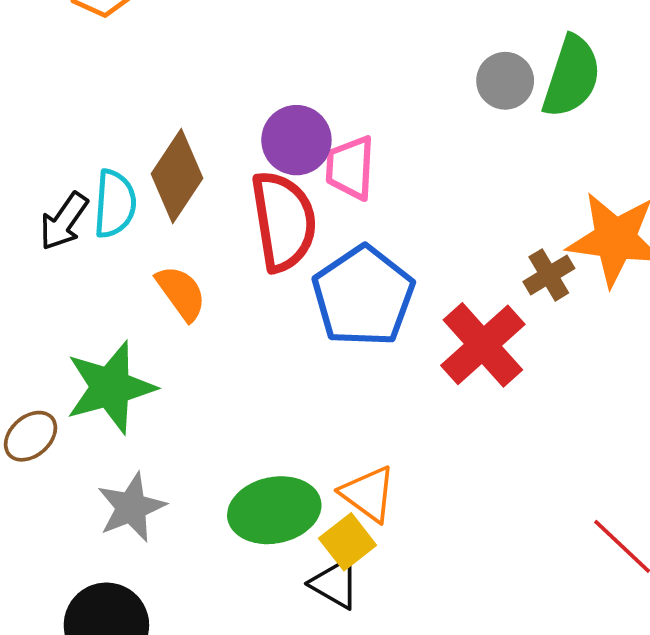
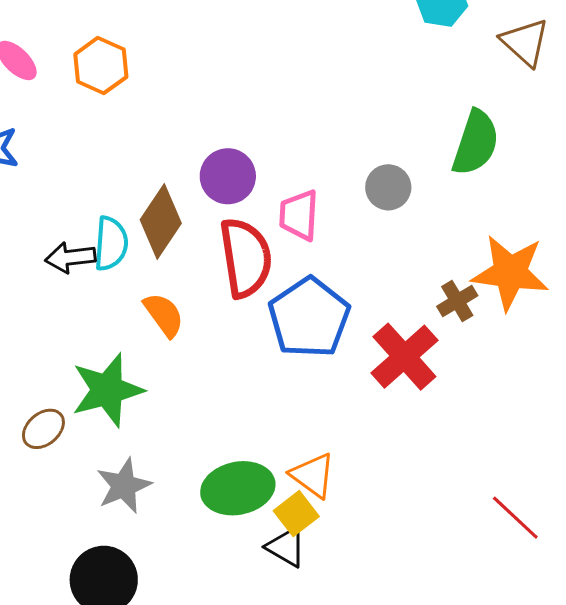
gray circle: (505, 81) -> (388, 187), moved
purple circle: (296, 140) -> (228, 176), moved
black arrow: (64, 221) -> (70, 257), turned 48

